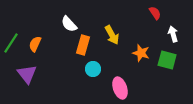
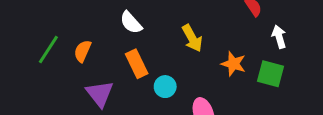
orange rectangle: (83, 45) -> (137, 64), moved, turned -42
purple triangle: (27, 74) -> (100, 94), moved

